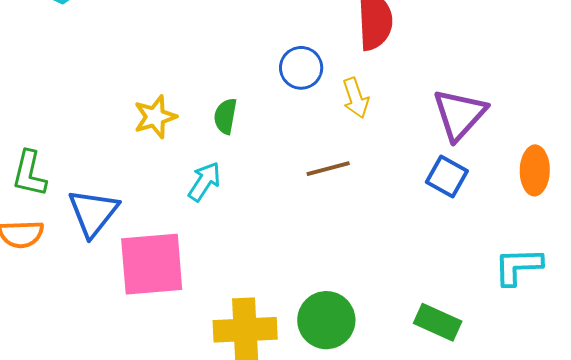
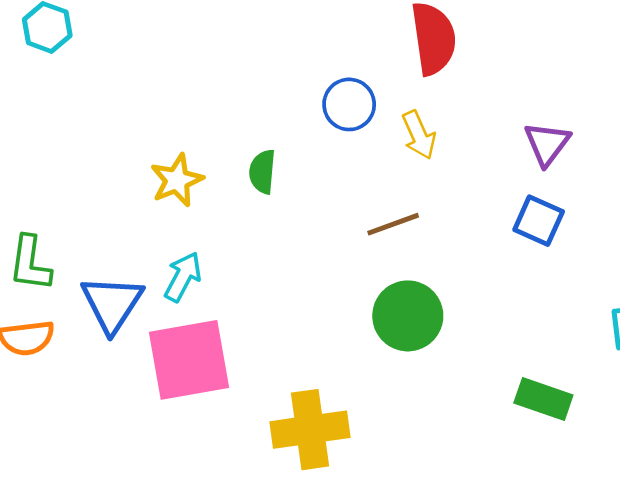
purple triangle: (460, 114) -> (547, 144), size x0.7
cyan arrow: (204, 182) -> (183, 277), moved
green circle: (326, 320) -> (408, 316), moved

